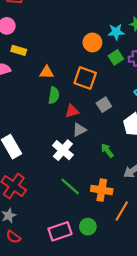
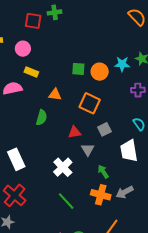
green square: (116, 57) -> (78, 69), moved, turned 32
green semicircle: (54, 95) -> (41, 118), moved
gray triangle: (79, 130) -> (88, 150), moved, turned -40
orange cross: (102, 190) -> (101, 195), moved

